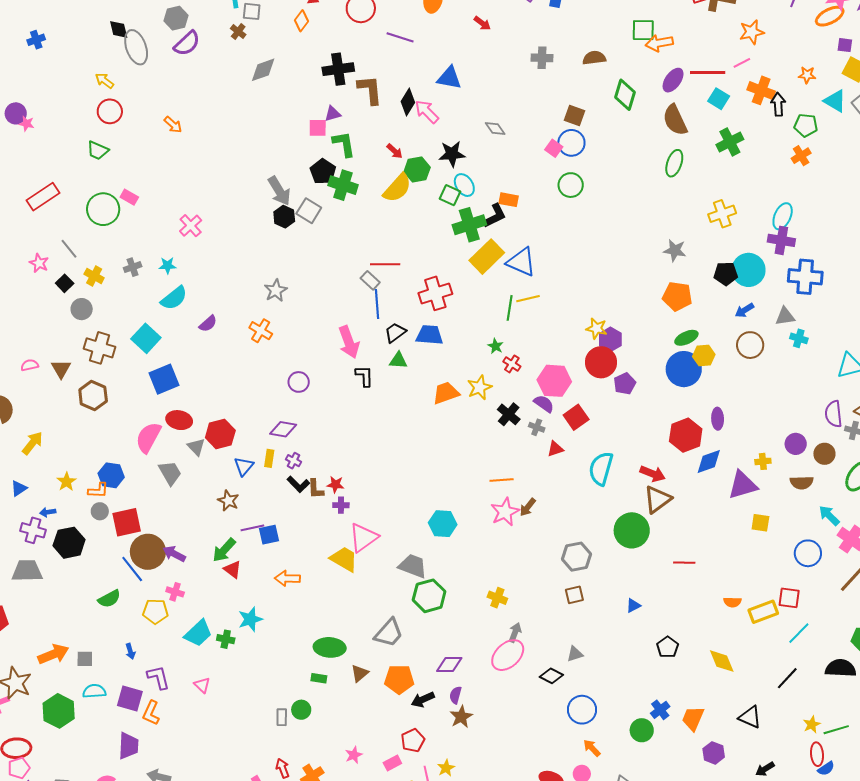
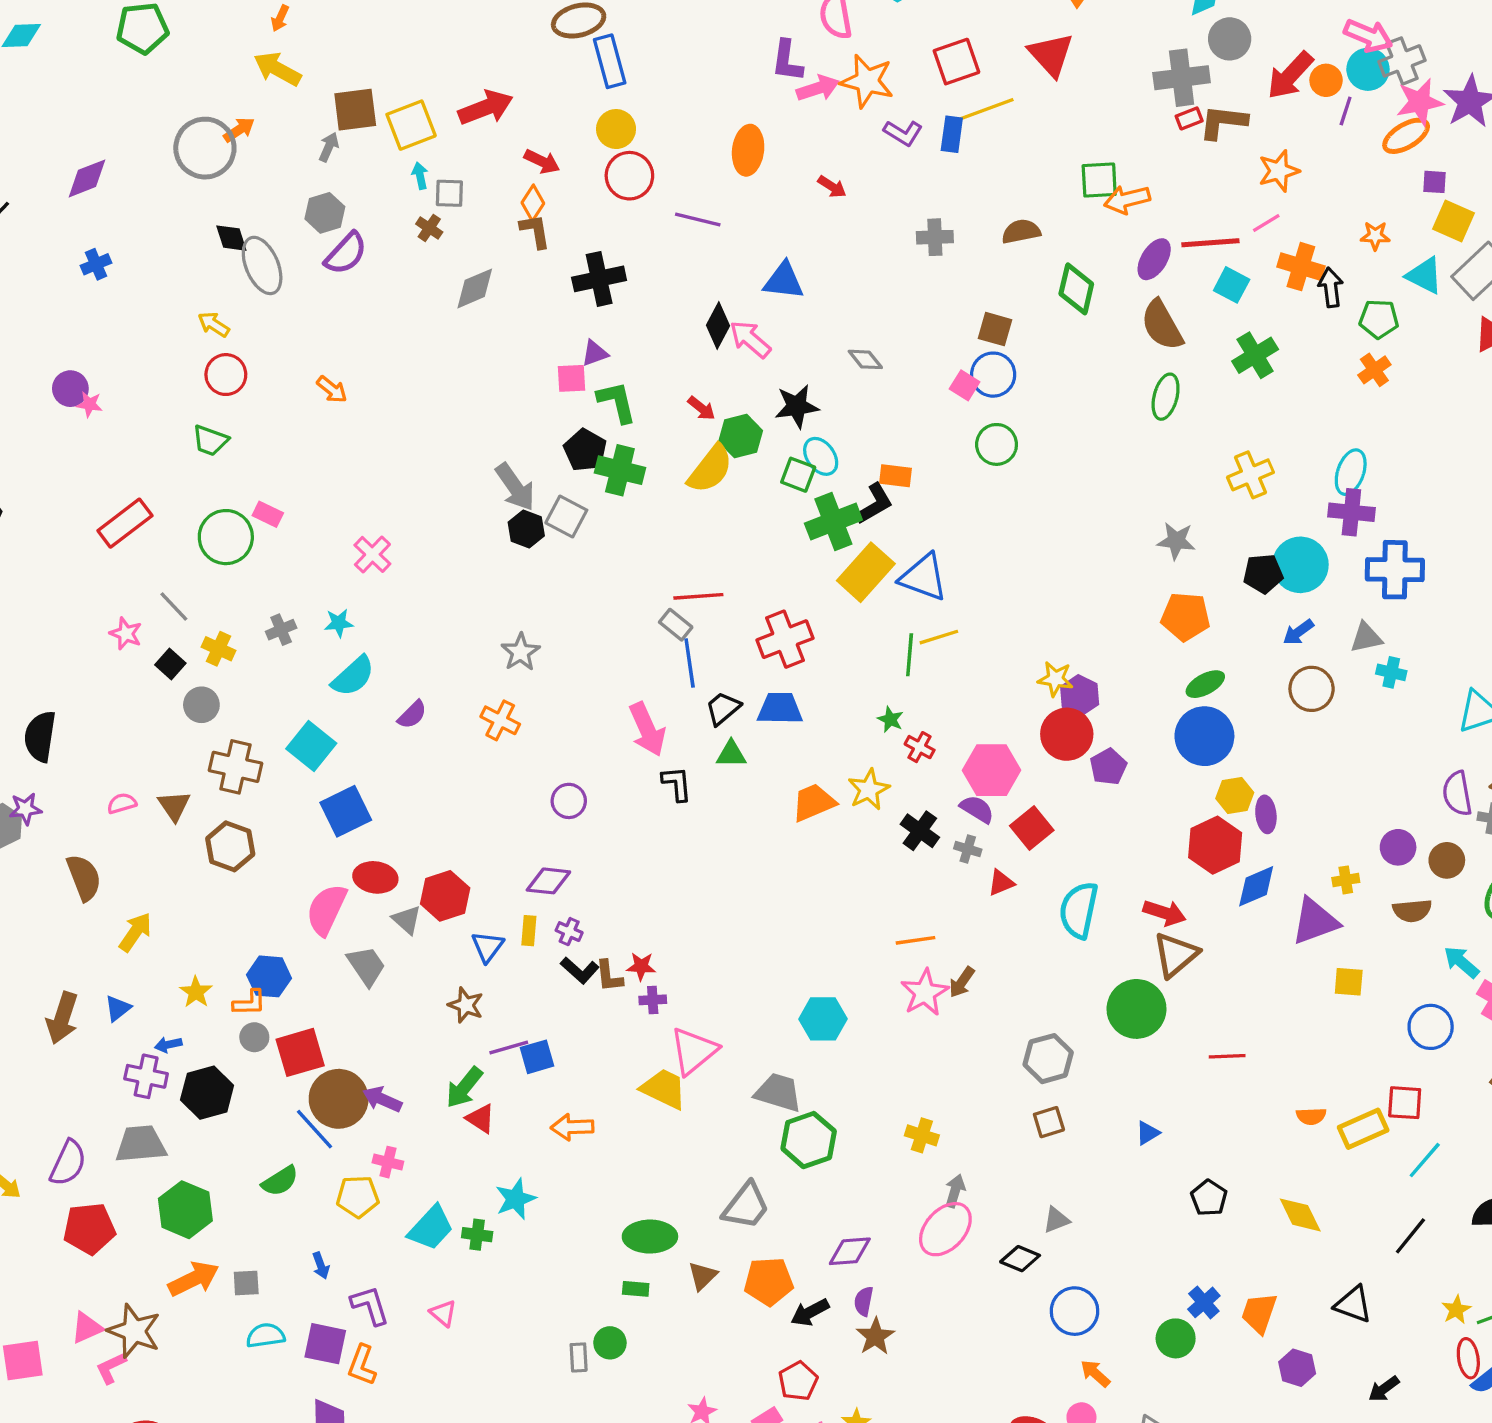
brown L-shape: (370, 90) -> (535, 231), moved, size x0.7
yellow hexagon: (704, 356) -> (1235, 795), moved
green hexagon: (59, 711) -> (185, 1210), moved

